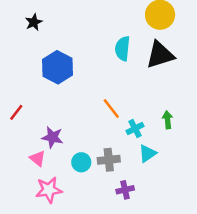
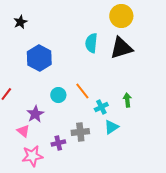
purple star: (53, 137) -> (35, 114), turned 30
cyan circle: (81, 162) -> (58, 95), moved
purple cross: (125, 190) -> (58, 143), moved

